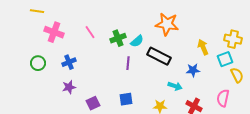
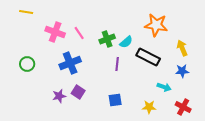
pink cross: (54, 32) -> (55, 32), moved
yellow arrow: (203, 47) -> (182, 48), moved
blue cross: (69, 62) -> (70, 63), moved, size x1.5
purple star: (69, 87) -> (59, 96), moved
purple square: (93, 103) -> (78, 92), moved, turned -32

